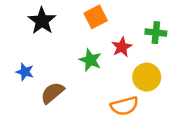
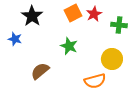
red star: (122, 47) -> (94, 14), moved
blue star: (25, 72) -> (15, 39), moved

